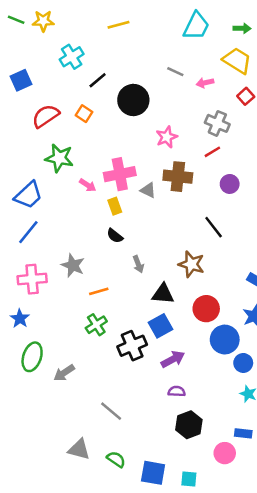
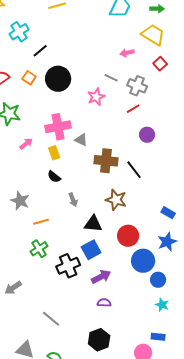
gray line: (175, 72) -> (111, 78), moved
black circle: (133, 100) -> (58, 79), moved
brown cross: (178, 177) -> (106, 161), moved
pink arrow: (88, 185) -> (26, 144), moved, turned -72
black hexagon: (189, 425) -> (99, 340), moved

